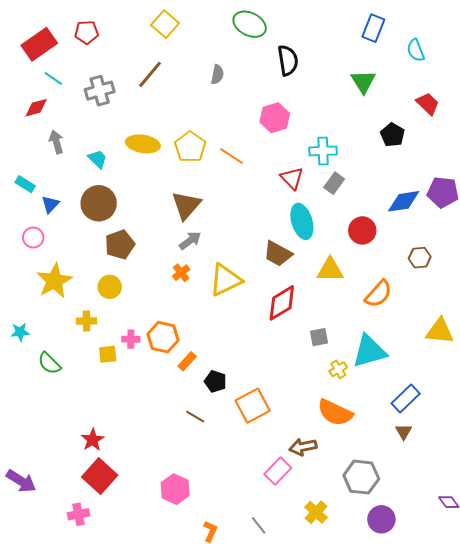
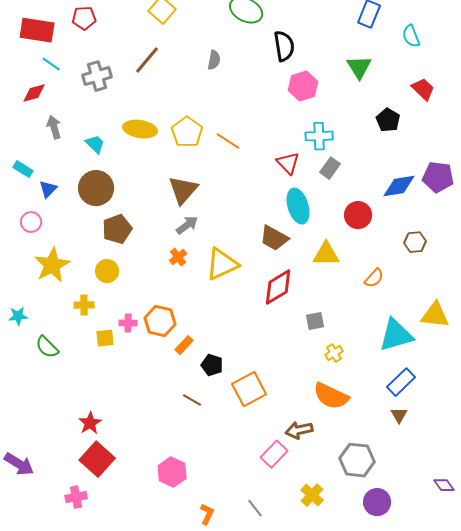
red rectangle: (39, 44) -> (37, 30), turned 44
pink hexagon: (275, 118) -> (303, 86), moved
orange semicircle: (378, 294) -> (374, 278), size x0.7
cyan triangle: (369, 351) -> (396, 335), moved

